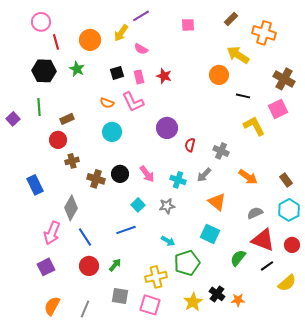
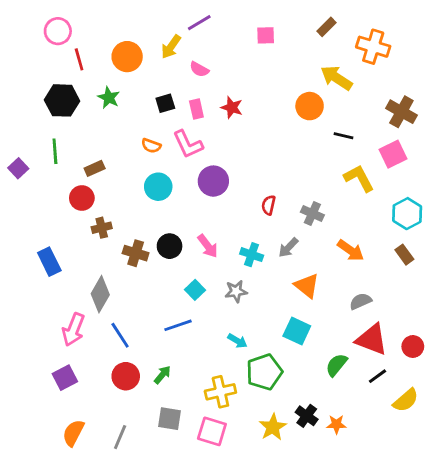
purple circle: (167, 128) -> (213, 181), moved
cyan hexagon: (289, 210) -> (407, 214), moved

